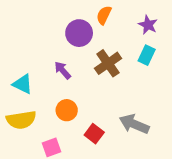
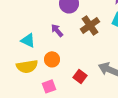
orange circle: (67, 110) -> (52, 59), moved

